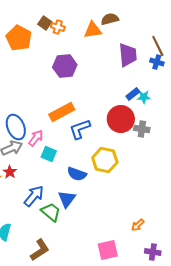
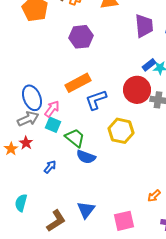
cyan square: (49, 154) -> (53, 125), moved
blue semicircle: (77, 174) -> (86, 157), moved
blue arrow: (34, 196) -> (50, 167), size x0.6
blue triangle: (67, 199) -> (86, 210), moved
green trapezoid: (51, 212) -> (75, 138), moved

